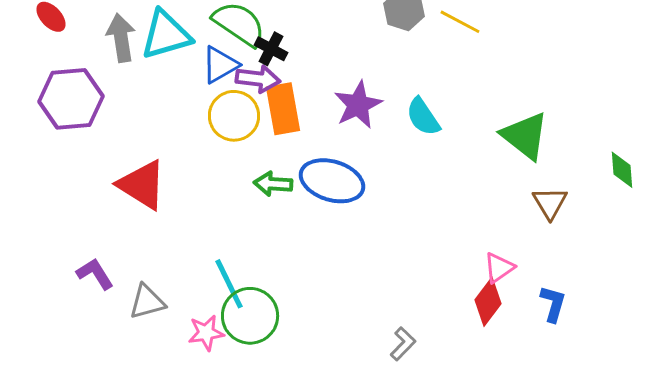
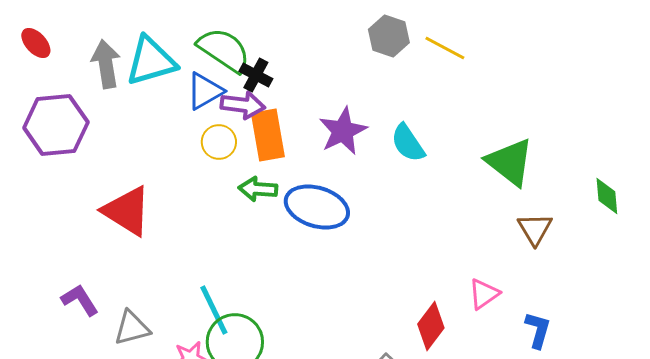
yellow circle: (234, 116) -> (219, 142), size x0.7
green arrow: (273, 184) -> (258, 189), moved
red diamond: (488, 302) -> (431, 326), moved

